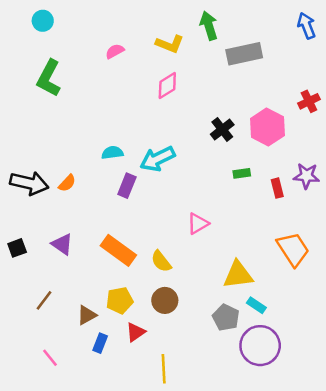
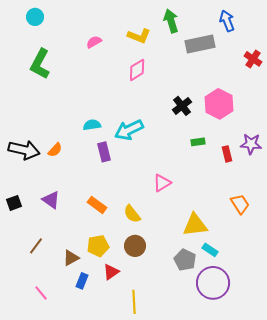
blue arrow: (306, 26) -> (227, 21), moved
red cross: (309, 101) -> (253, 59), moved, turned -30
purple rectangle: (127, 186) -> (104, 152), turned -36
orange trapezoid: (293, 249) -> (240, 204), size x0.7
orange rectangle: (118, 250) -> (97, 205), size x0.7

